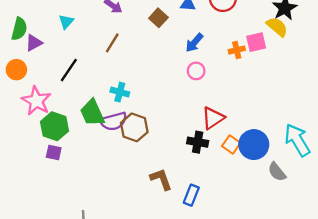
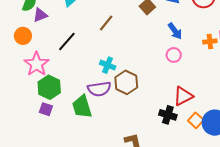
blue arrow: (194, 43) -> (175, 31), turned -84
green trapezoid: (92, 113) -> (82, 107), moved
brown hexagon: (134, 127) -> (126, 82), moved

